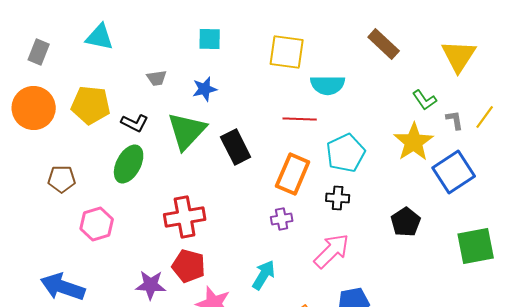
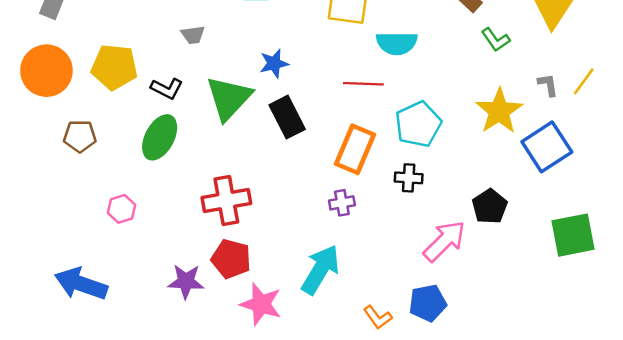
blue star: (205, 89) -> (274, 63), moved
green L-shape: (425, 100) -> (496, 40), moved
brown pentagon: (62, 179) -> (80, 136), moved
pink hexagon: (97, 224) -> (122, 209), size x0.7
pink arrow: (332, 251) -> (444, 241), moved
cyan arrow: (264, 275) -> (320, 270), size x1.4

